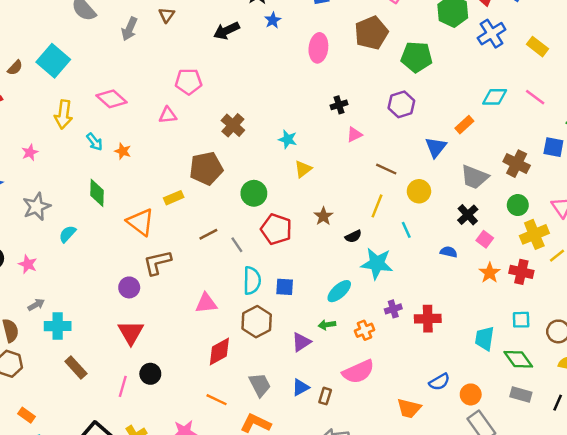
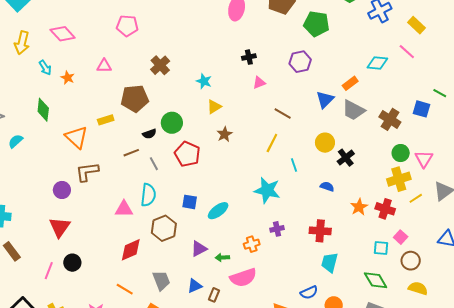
pink line: (535, 97) -> (407, 52), moved
pink triangle: (168, 115) -> (104, 66), moved
gray trapezoid: (474, 177) -> (353, 110), moved
yellow circle: (419, 191) -> (325, 143), moved
green circle: (518, 205) -> (401, 153), moved
brown star: (323, 216) -> (224, 134), moved
black semicircle: (353, 236) -> (149, 134), moved
pink square: (485, 239) -> (401, 237), moved
cyan semicircle: (252, 281) -> (148, 195), moved
cyan ellipse: (339, 291) -> (218, 211), moved
red cross: (428, 319) -> (320, 231), moved
green arrow: (327, 325) -> (222, 258), moved
cyan trapezoid: (485, 339) -> (330, 262), moved

